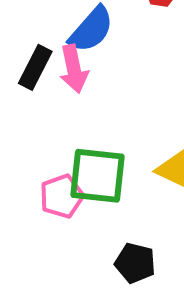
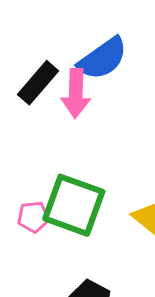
pink pentagon: (62, 196) -> (33, 217), size x0.7

